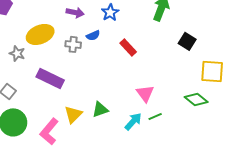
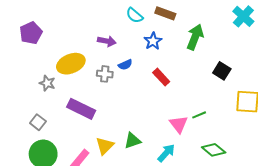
blue star: (110, 12) -> (153, 41), moved
green diamond: (196, 99) -> (214, 150), moved
green line: (155, 116) -> (199, 115), moved

